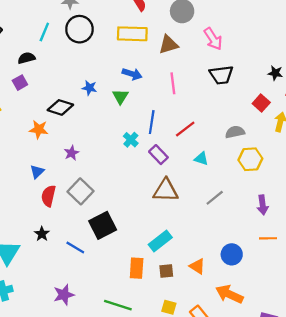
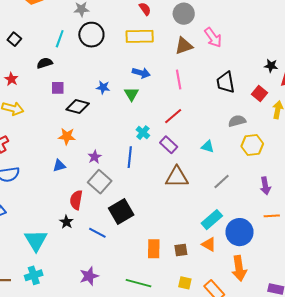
brown triangle: (168, 45) -> (184, 46), moved
black trapezoid: (221, 75) -> (226, 82), moved, turned 90
purple square: (20, 83) -> (58, 88), moved, turned 32
blue line: (152, 122) -> (130, 157), moved
orange star: (39, 129) -> (67, 136), moved
red line: (185, 129) -> (173, 116), moved
purple star: (72, 153) -> (95, 157), moved
blue triangle: (37, 172) -> (59, 166), turned 32
red semicircle: (48, 196) -> (76, 200), moved
cyan rectangle: (160, 241) -> (212, 220), moved
blue circle: (232, 254) -> (239, 232), size x1.4
orange arrow: (229, 294) -> (239, 268), turned -120

